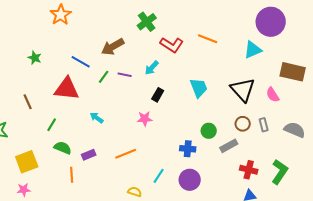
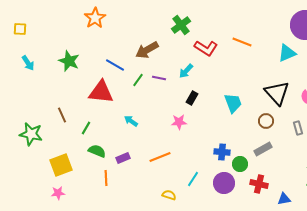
green star: (35, 58) -> (69, 61), size x1.5
cyan trapezoid: (199, 88) -> (233, 103), moved
brown line: (28, 102) -> (62, 115), moved
brown circle: (243, 124) -> (266, 121), moved
green circle: (209, 131) -> (240, 164), moved
red cross: (249, 170) -> (259, 184), moved

